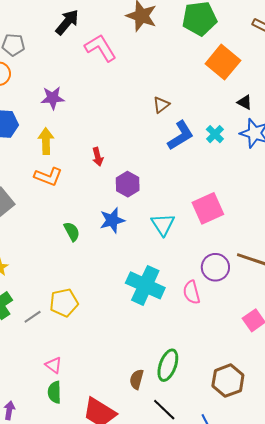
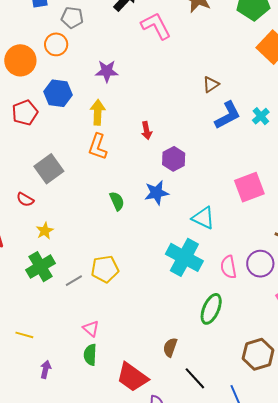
orange L-shape: (48, 177) -> (98, 147), turned 84
cyan triangle: (163, 224) -> (203, 218), moved, turned -35
purple circle: (215, 267) -> (260, 264), moved
green ellipse: (168, 365) -> (211, 309), moved

